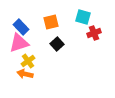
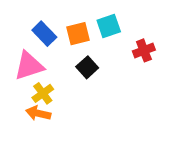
cyan square: (83, 17) -> (109, 26), moved, turned -35
blue rectangle: (21, 27) -> (44, 34), moved

